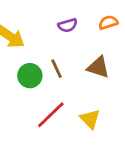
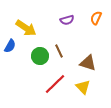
orange semicircle: (108, 23) -> (96, 18), turned -48
brown triangle: (98, 67) -> (88, 63), moved

